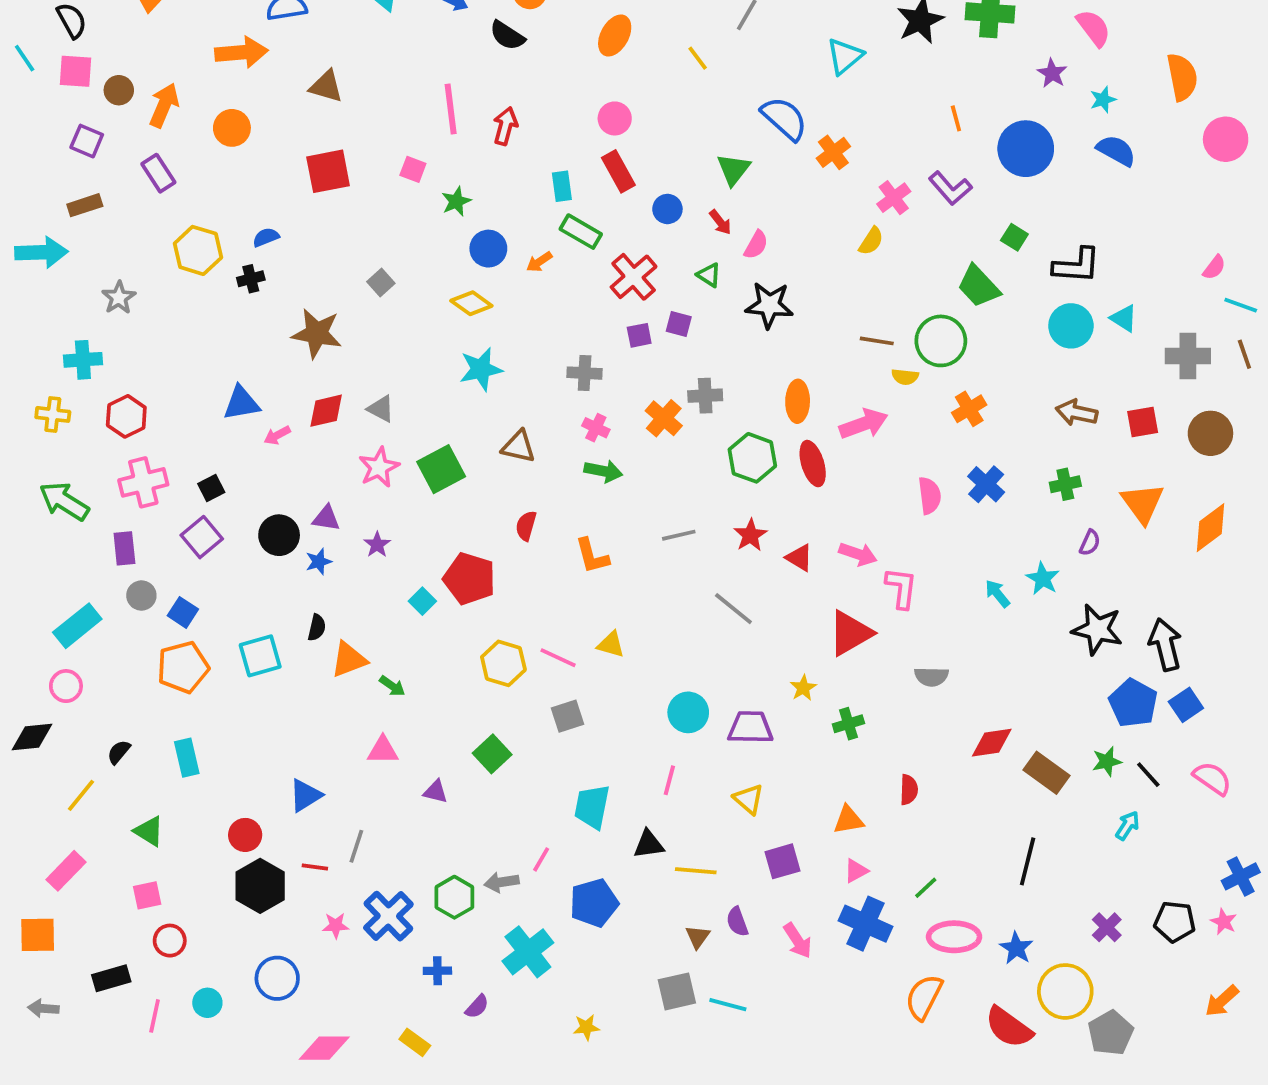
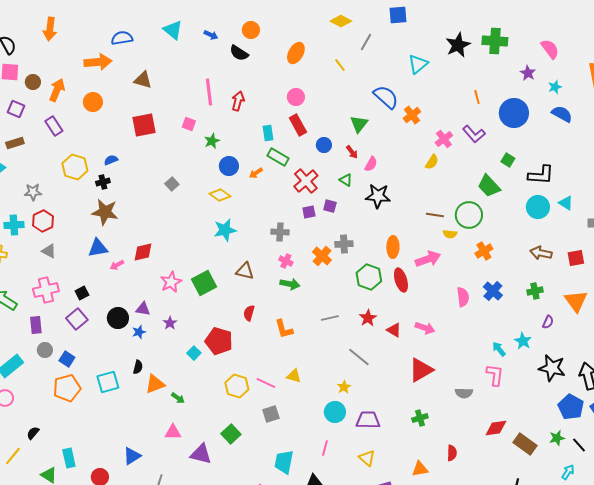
gray star: (119, 298) -> (33, 192), turned 30
brown star: (317, 333) -> (105, 212), moved
gray triangle: (381, 409) -> (49, 251), moved
red hexagon: (126, 416) -> (43, 221), moved
pink L-shape: (901, 588) -> (495, 375), moved
yellow star: (803, 688) -> (344, 387), moved
cyan rectangle: (187, 758) -> (69, 458), moved
purple triangle: (436, 792) -> (201, 454), size x1.6

